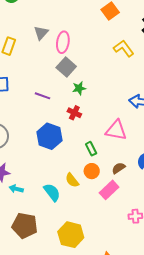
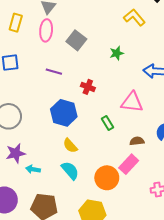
pink ellipse: (63, 42) -> (46, 30), moved
green star: (79, 88) -> (117, 53), moved
brown semicircle: (118, 168) -> (137, 141), turned 32
orange circle: (92, 171) -> (107, 178), moved, size x1.5
yellow semicircle: (72, 180) -> (70, 146), moved

